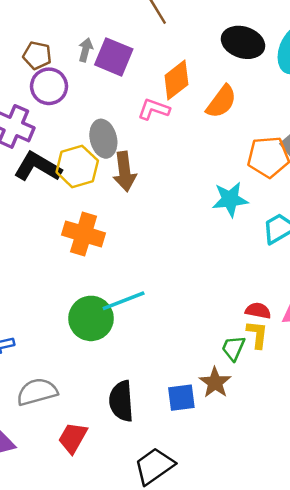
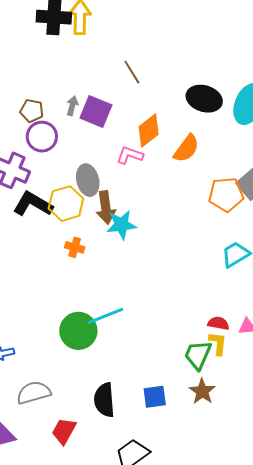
cyan star: (230, 199) -> (121, 225), moved
orange cross: (84, 234) -> (75, 247), moved, size x0.6
green trapezoid: (233, 348) -> (198, 355), size x1.4
brown star: (215, 382) -> (202, 391), moved

